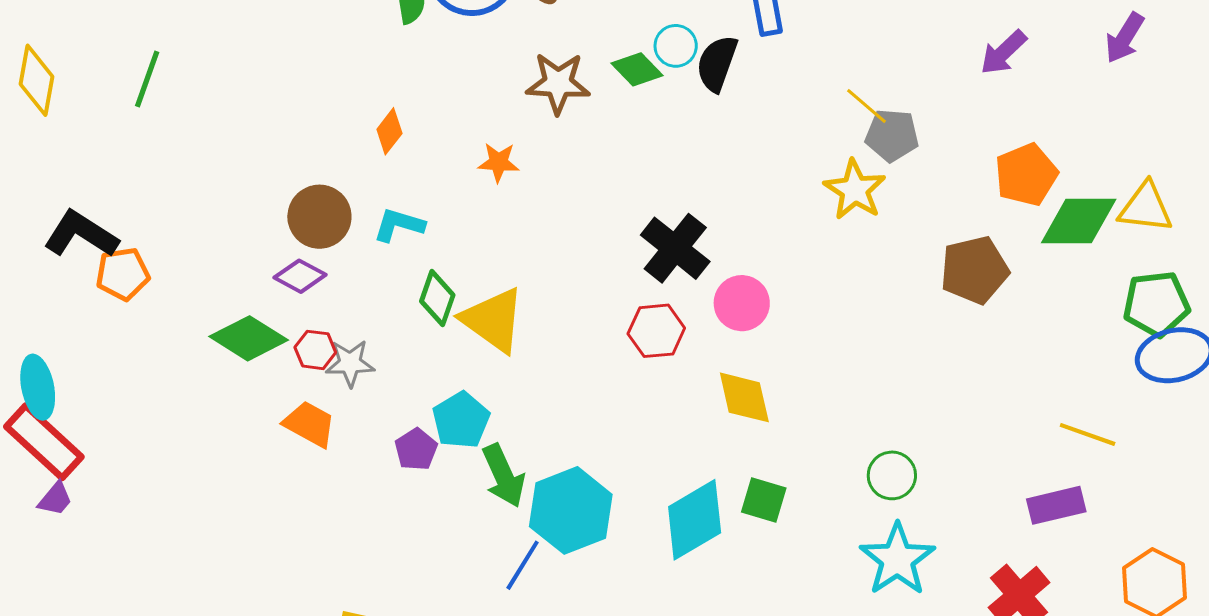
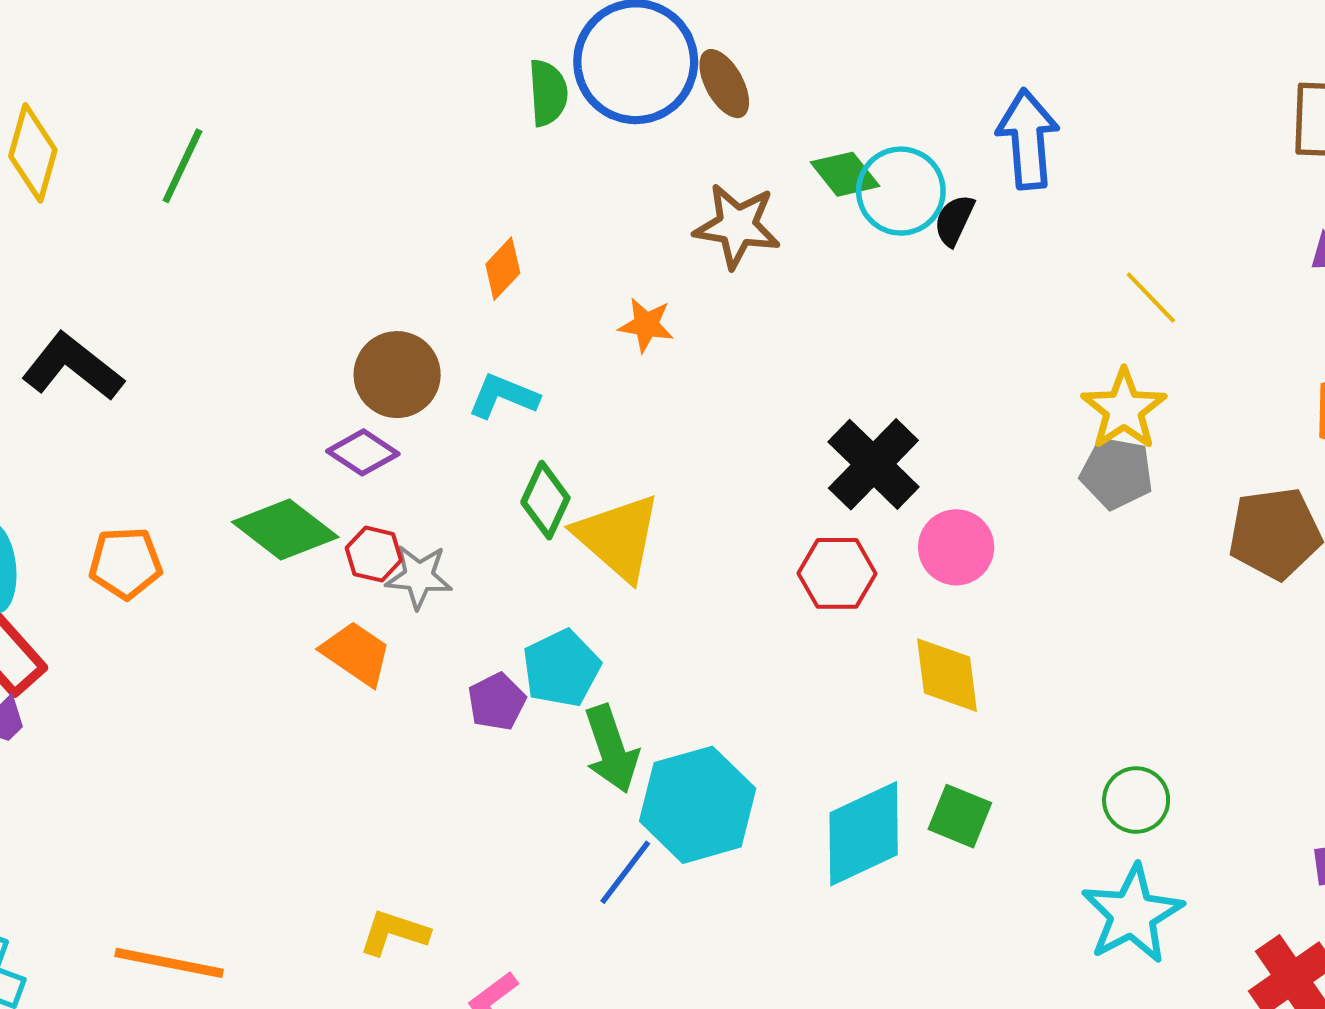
cyan circle: (676, 46) -> (901, 191), size x1.5
black semicircle: (717, 63) -> (954, 220), size x0.7
green diamond: (637, 69) -> (845, 174), moved
gray pentagon: (892, 135) -> (1117, 473), moved
orange pentagon: (123, 274) -> (125, 563), moved

